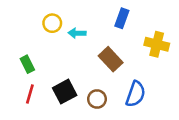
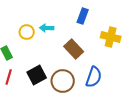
yellow circle: (52, 23) -> (27, 32), moved
brown circle: (97, 99) -> (63, 81), size x1.5

